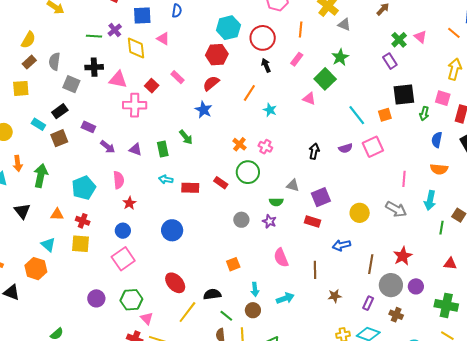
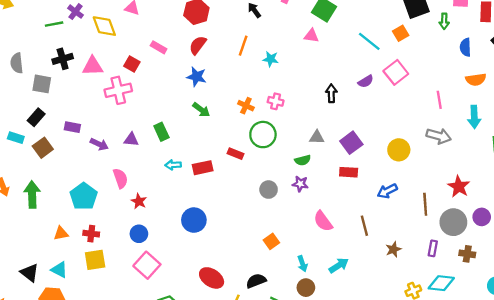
green arrow: (186, 137) -> (201, 110), moved
black triangle: (22, 211) -> (29, 273), moved

